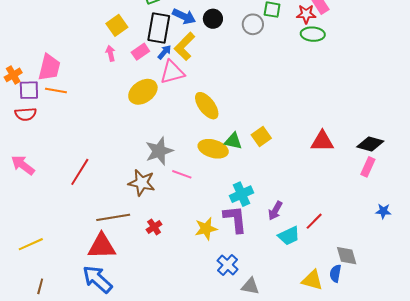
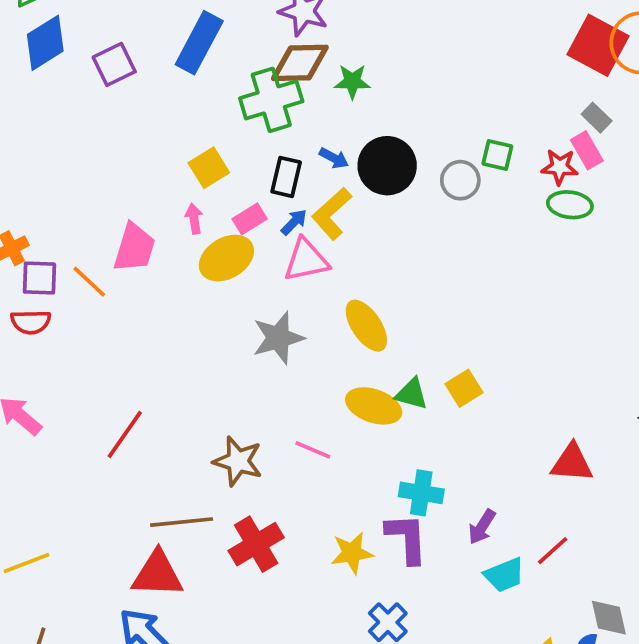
blue arrow: (184, 16) -> (334, 158), size x0.7
black circle: (213, 19) -> (387, 166), size x1.6
black rectangle: (159, 28) -> (286, 177), size x0.7
pink trapezoid: (49, 67) -> (134, 248), moved
orange line: (56, 91) -> (89, 282), turned 30
yellow ellipse: (143, 92) -> (226, 258), moved
red triangle: (322, 141) -> (572, 463), moved
gray star: (159, 151) -> (278, 338), moved
cyan cross: (242, 194) -> (421, 493), turned 30
red cross: (154, 227) -> (256, 544), size x1.8

